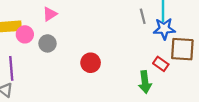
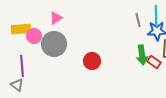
gray circle: (48, 43) -> (54, 44), size x1.6
green arrow: (145, 82) -> (142, 55), moved

